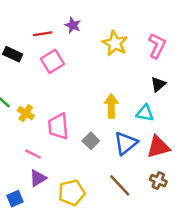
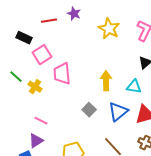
pink square: (52, 61) -> (42, 55), moved
pink trapezoid: (58, 126) -> (62, 74), moved
purple triangle: (38, 178) -> (36, 141), moved

